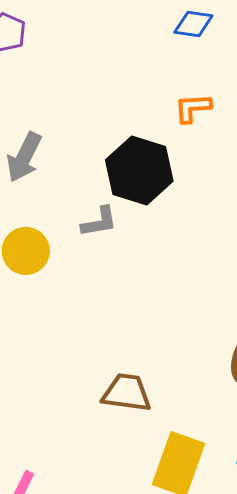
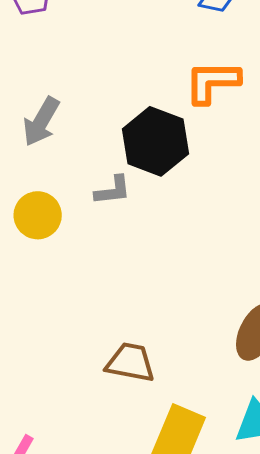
orange L-shape: (193, 108) -> (212, 82), size x1.5

